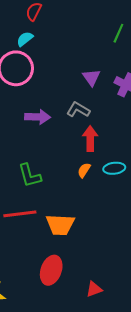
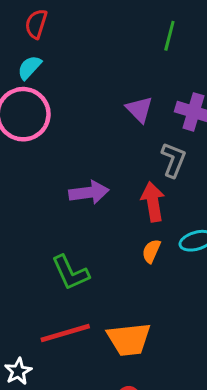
gray L-shape: (78, 110) -> (173, 160), moved, turned 90
purple arrow: (38, 117) -> (89, 192), moved

